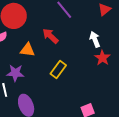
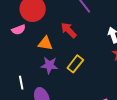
purple star: (15, 73) -> (49, 65), moved

